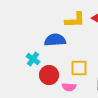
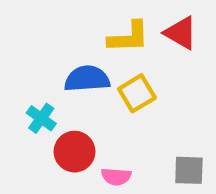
yellow square: (79, 68) -> (137, 93), moved, turned -30

